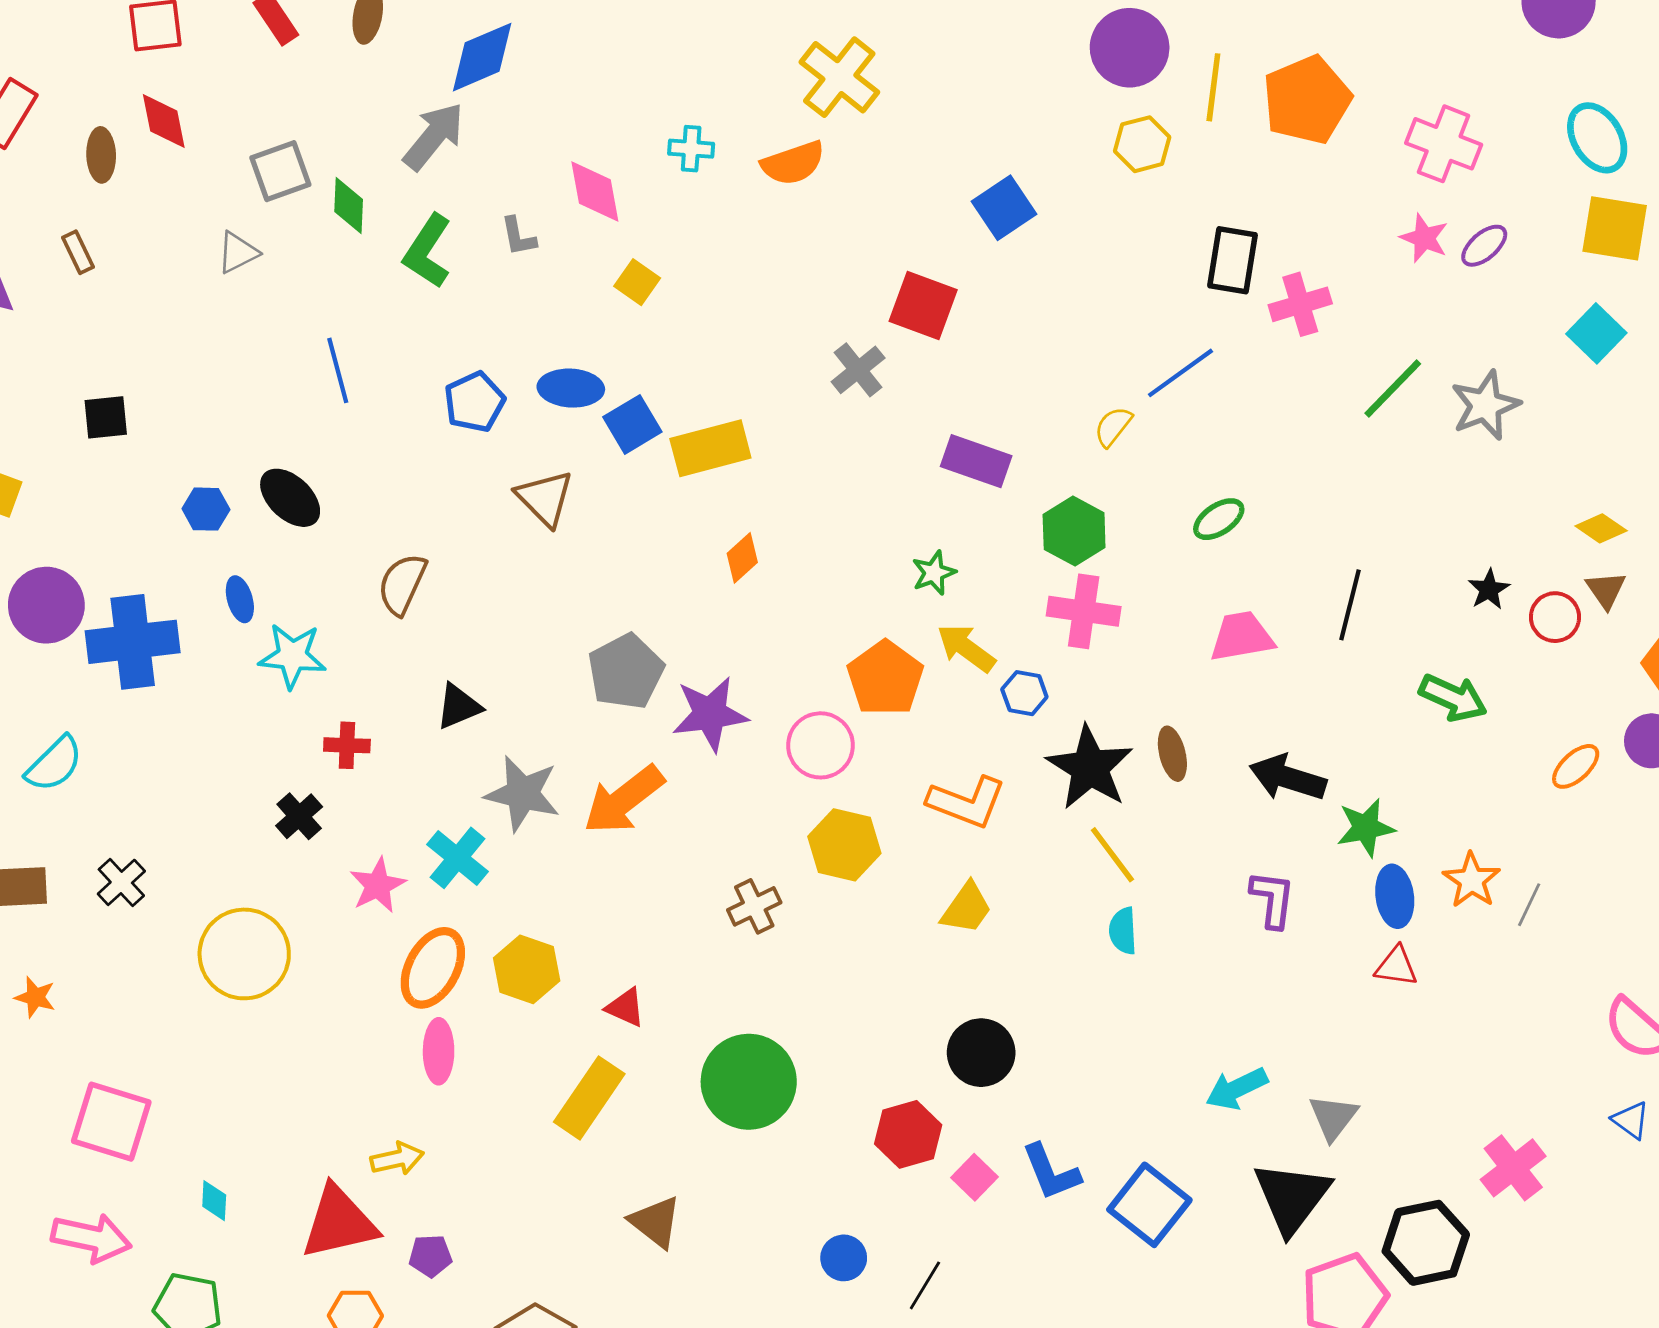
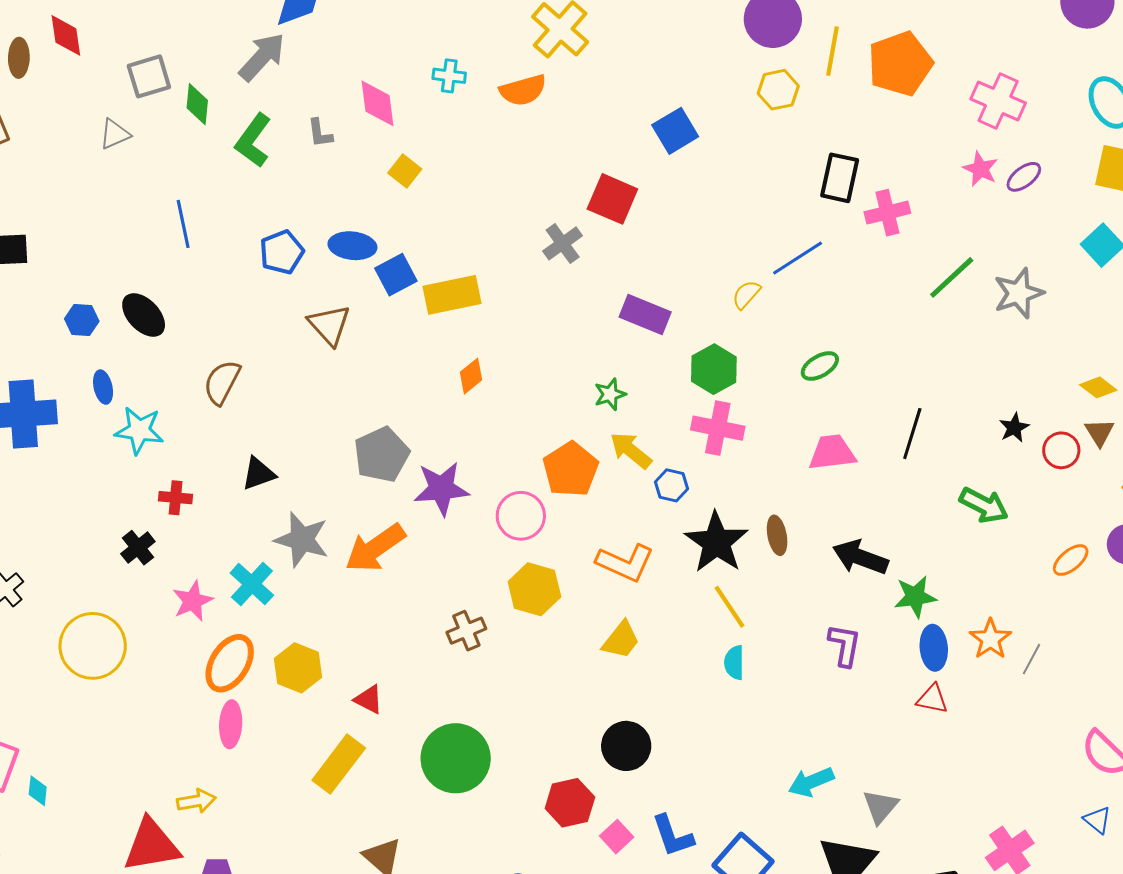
cyan diamond: (214, 1201) -> (38, 791), moved

